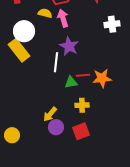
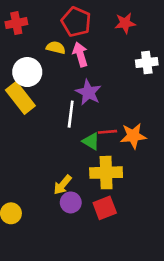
green triangle: (71, 82) -> (91, 141), turned 40
yellow cross: (82, 105) -> (106, 173), size x1.6

